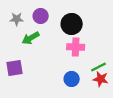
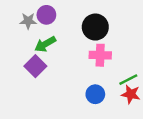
purple circle: (41, 16) -> (46, 15), moved
purple square: (15, 68) -> (35, 66), moved, turned -36

